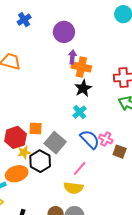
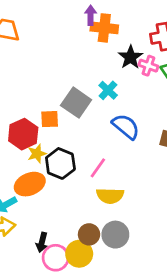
black star: (83, 88) -> (130, 57), moved
pink cross: (106, 139) -> (148, 66), moved
gray square: (55, 143) -> (76, 103), moved
pink line: (80, 168) -> (98, 168), moved

